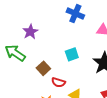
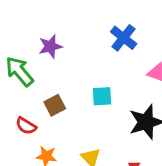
red semicircle: (58, 82) -> (26, 126), moved

